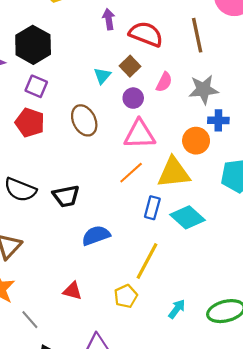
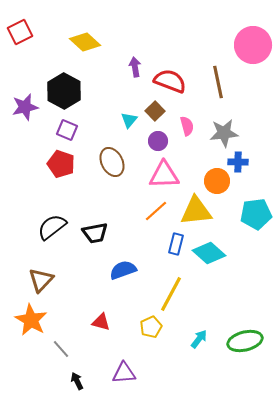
pink semicircle: (164, 82) -> (187, 126), turned -42
black semicircle: (20, 190) -> (52, 227), turned 120

